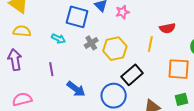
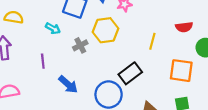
red semicircle: (167, 28) -> (184, 27), moved
gray cross: (91, 43) -> (80, 45), moved
yellow hexagon: (115, 49) -> (105, 30), moved

